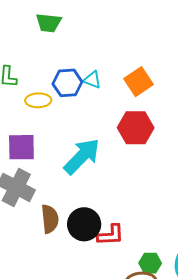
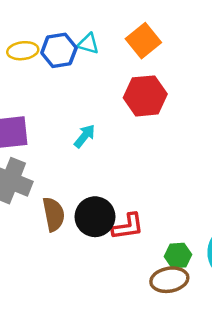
yellow ellipse: (38, 100) -> (23, 51), moved
cyan arrow: (82, 156) -> (85, 136), size x0.5

